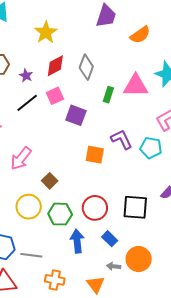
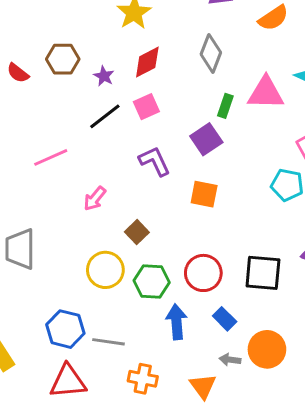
gray diamond: (86, 67) -> (211, 53), moved
purple square: (76, 115) -> (206, 139), moved, turned 35
purple L-shape: (122, 139) -> (154, 161), moved
pink arrow: (21, 158) -> (95, 199), size x0.7

